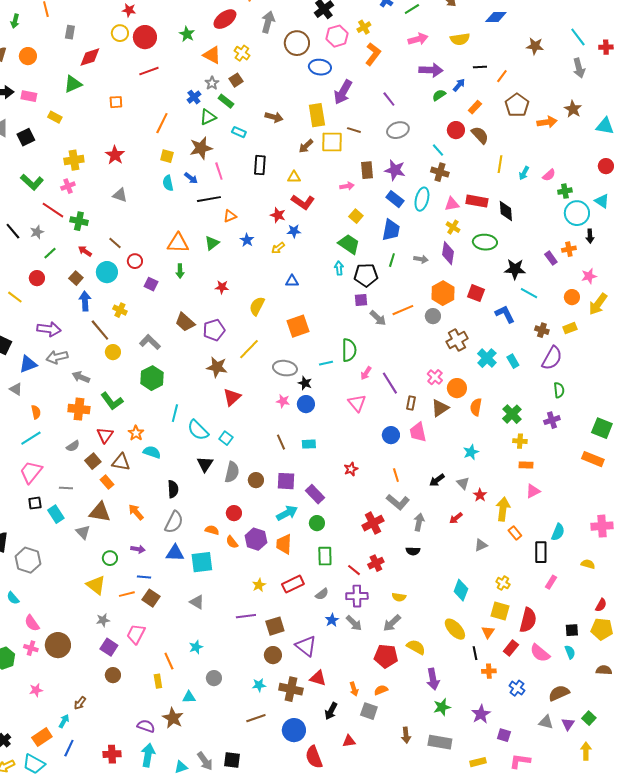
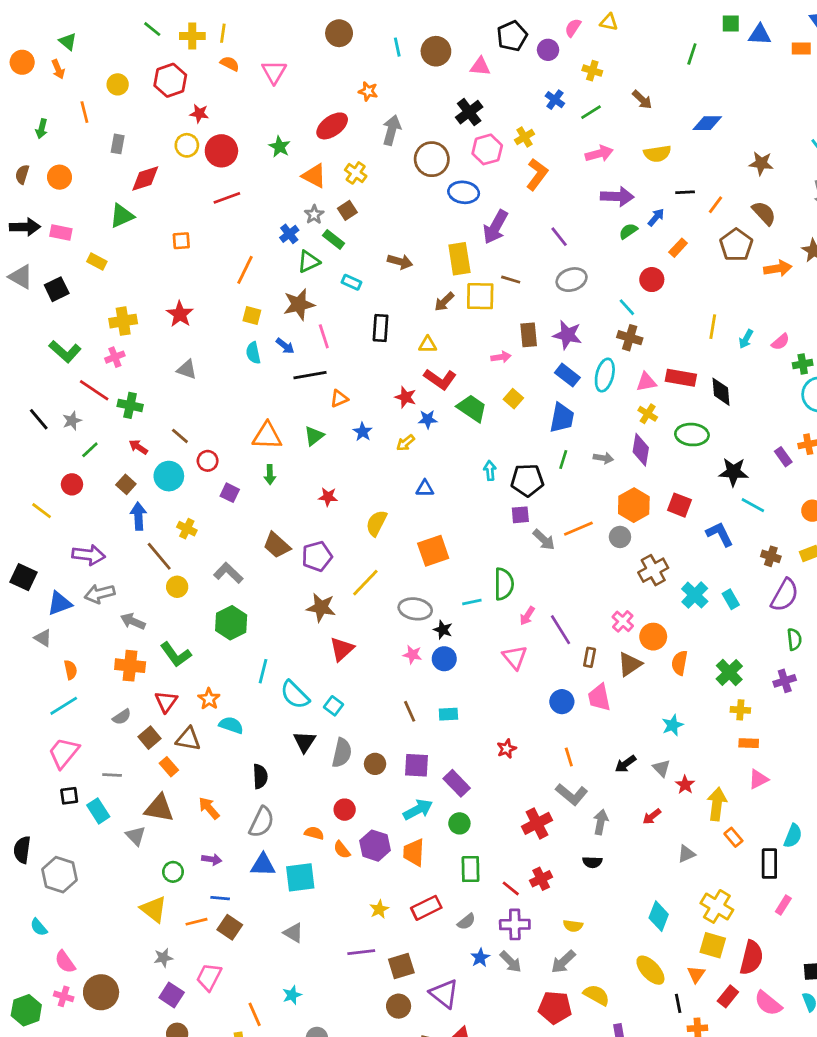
brown semicircle: (480, 135) -> (764, 213), moved
green trapezoid: (349, 244) -> (472, 408), moved
yellow cross: (503, 583) -> (717, 906), size x1.6

